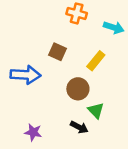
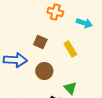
yellow rectangle: (96, 61) -> (70, 49), turned -70
brown circle: (78, 89) -> (44, 71), moved

